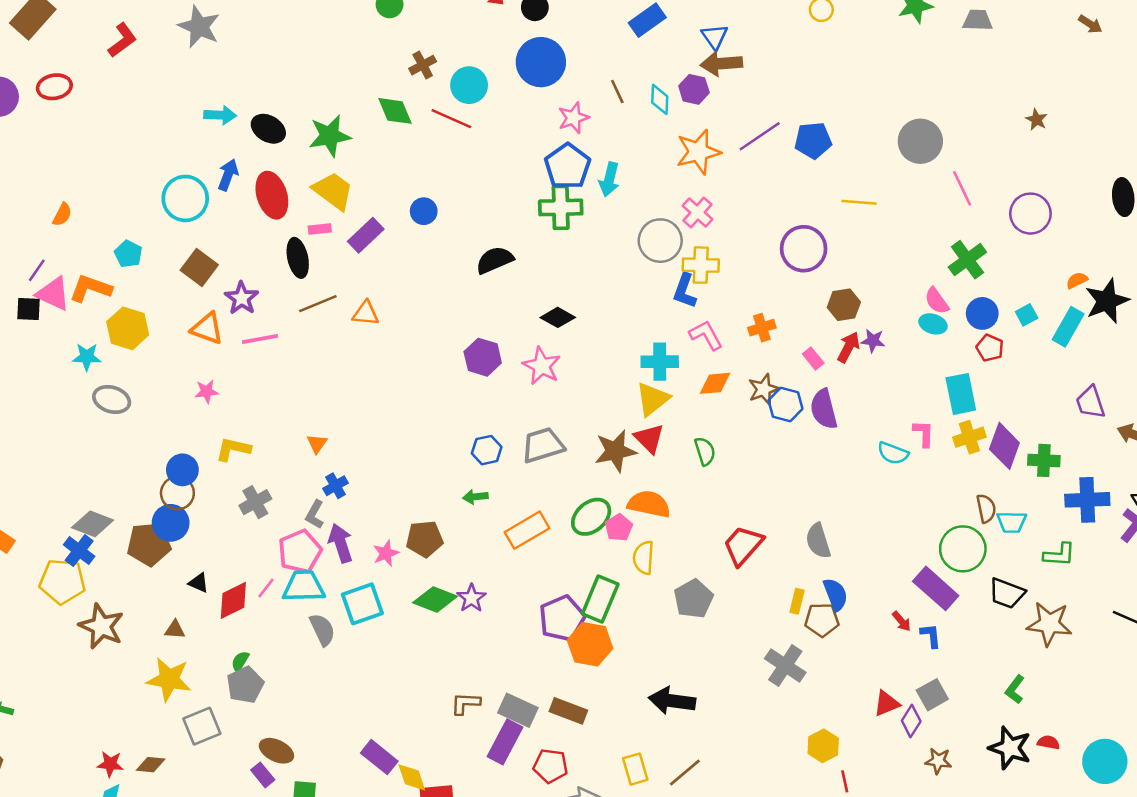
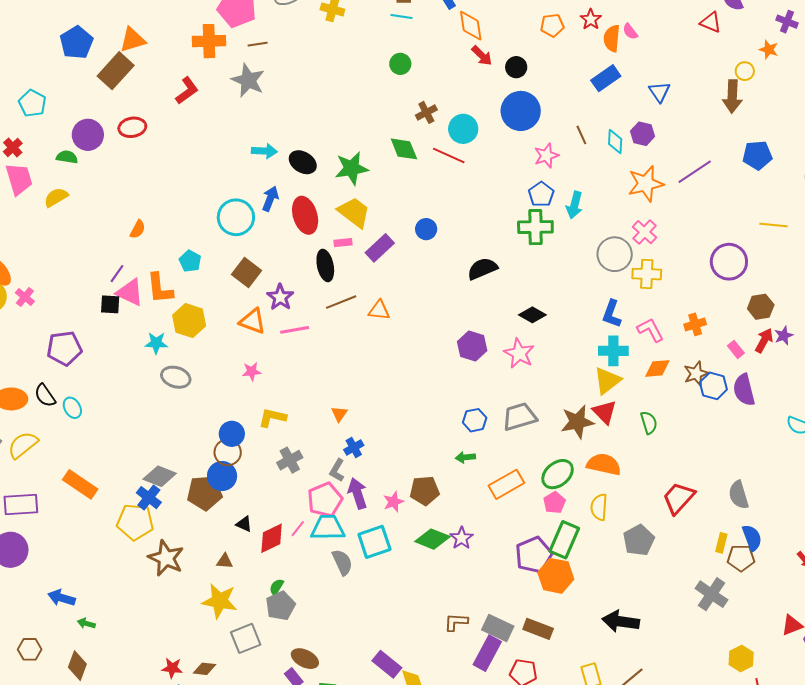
brown arrow: (721, 64) -> (732, 96), moved, turned -84
blue pentagon: (813, 140) -> (757, 155), moved
blue pentagon: (568, 166) -> (541, 194), size x0.7
orange L-shape: (91, 288) -> (160, 288), turned -116
blue L-shape: (685, 291) -> (612, 314), moved
purple star: (873, 341) -> (784, 336), turned -30
pink pentagon: (619, 528) -> (554, 503), moved

